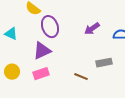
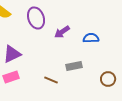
purple ellipse: (50, 27) -> (36, 18), moved

